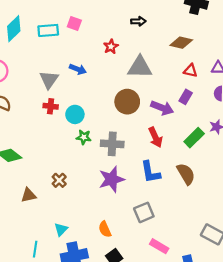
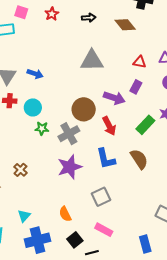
pink square: (74, 24) -> (21, 12), moved
brown diamond: (181, 43) -> (125, 25), moved, turned 40
red star: (111, 47) -> (52, 14), moved
blue arrow: (78, 69) -> (35, 74), moved
brown circle: (127, 102) -> (84, 109), moved
gray cross: (112, 144) -> (69, 134), turned -30
pink rectangle: (159, 246) -> (104, 230), moved

